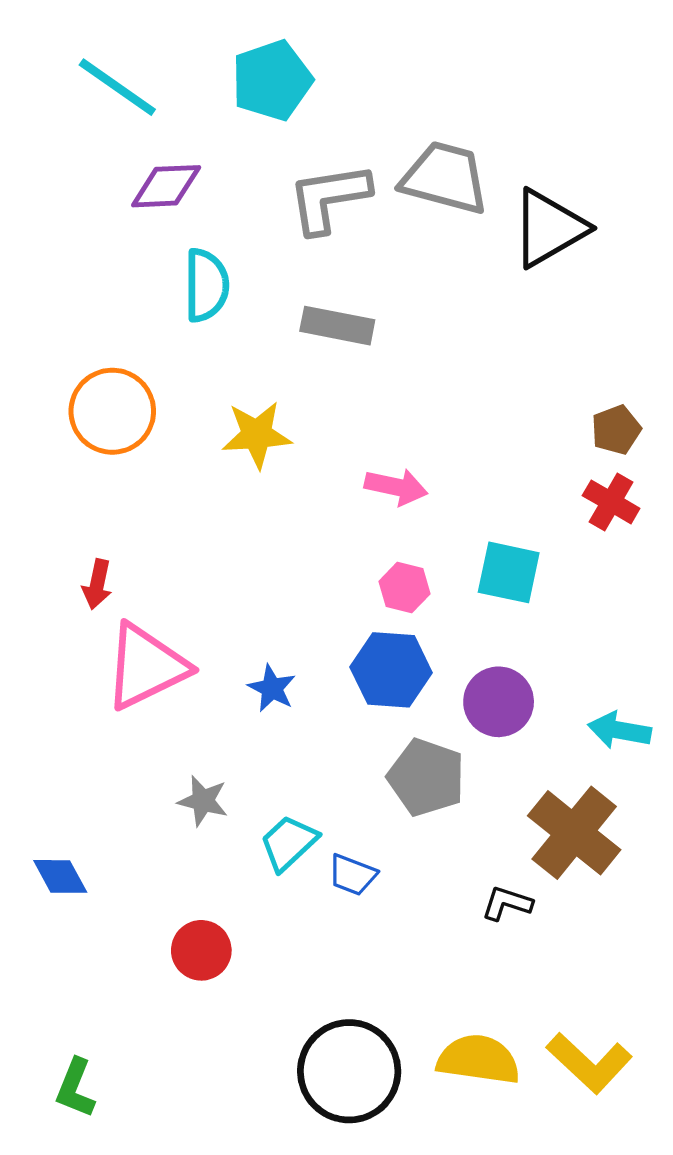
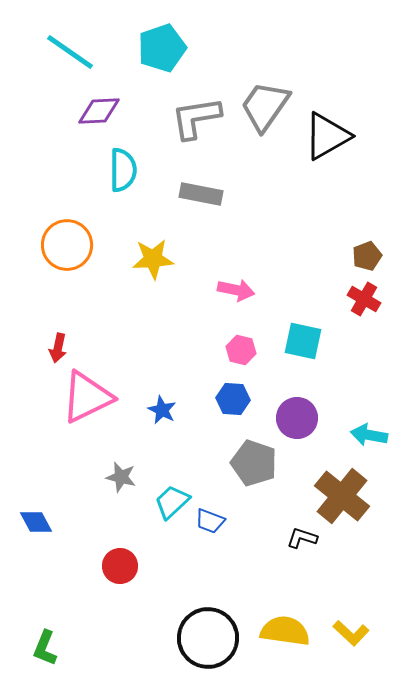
gray trapezoid: (445, 178) -> (265, 106), turned -70
blue hexagon: (391, 670) -> (233, 399), size x0.7
yellow L-shape: (589, 1063) -> (351, 633), size x0.7

